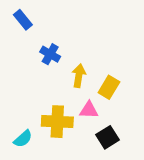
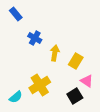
pink triangle: (89, 110) -> (87, 81), moved, turned 32
yellow cross: (57, 122) -> (40, 85), turned -35

